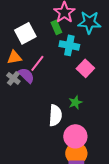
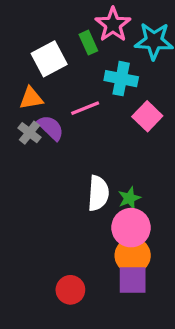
green rectangle: (56, 27) -> (88, 43), moved
pink line: (37, 63) -> (85, 108), moved, turned 30
green star: (75, 102) -> (129, 198), moved

